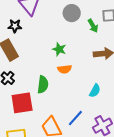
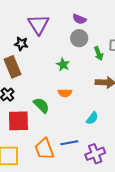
green star: (59, 49) -> (63, 65), moved
green semicircle: (43, 85) -> (41, 105), turned -60
blue line: (75, 118) -> (69, 143), turned 30

